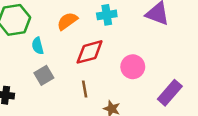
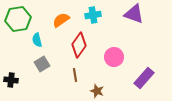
red diamond: (90, 52) -> (79, 45), turned -40

